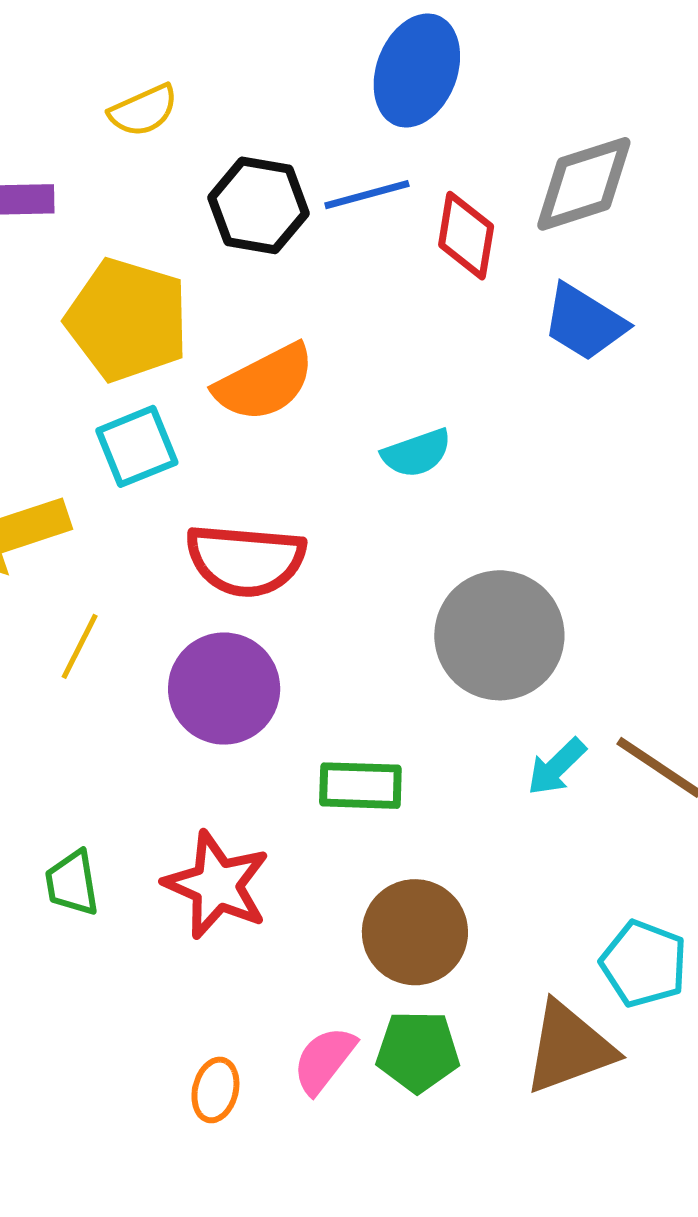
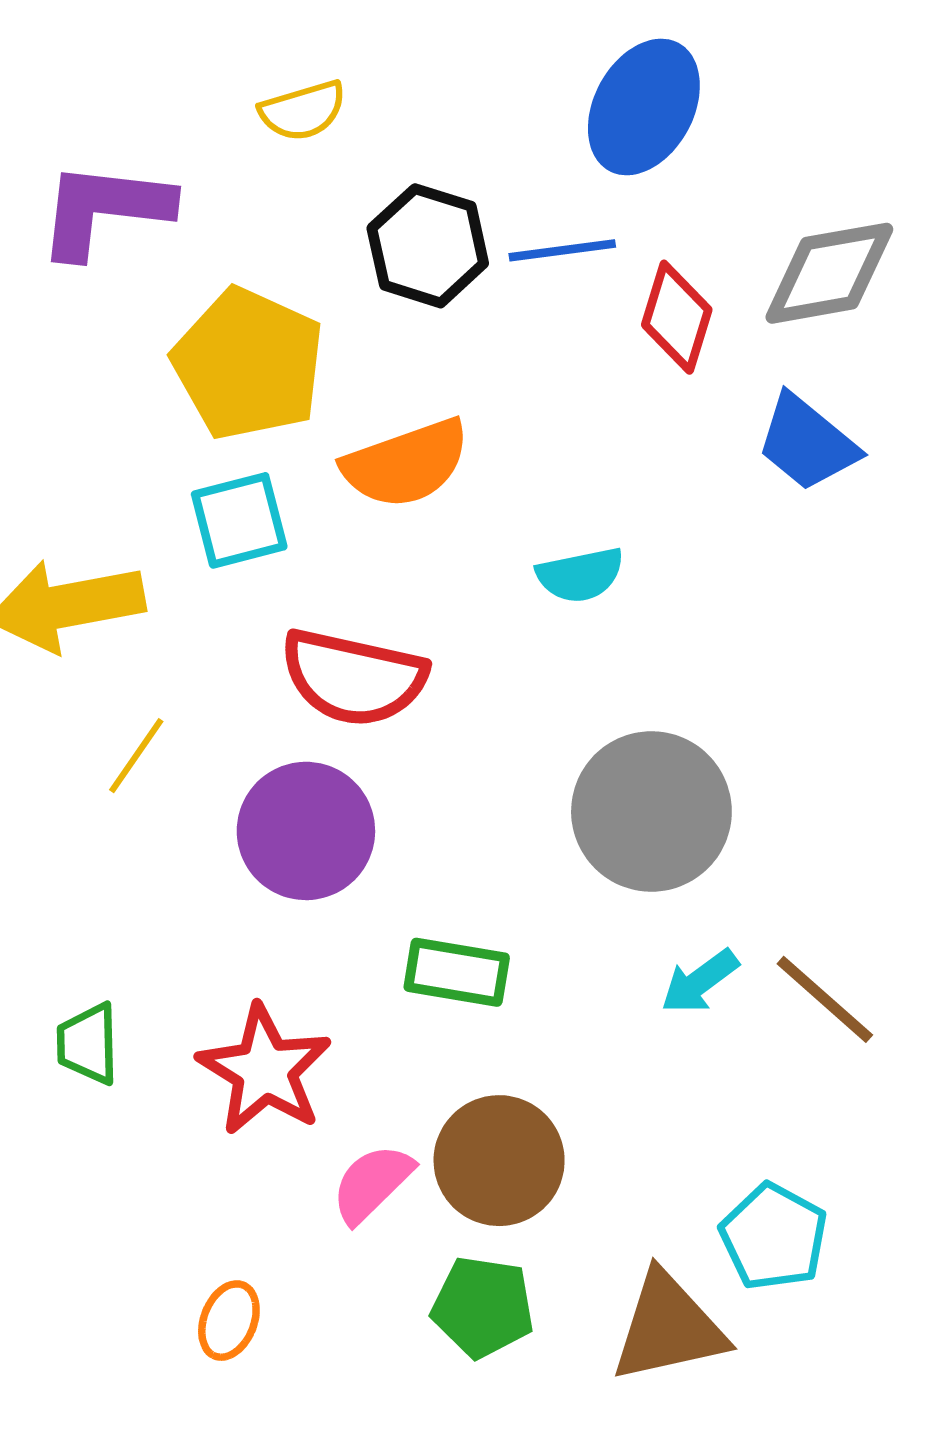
pink semicircle: (324, 1060) -> (372, 1183), moved

